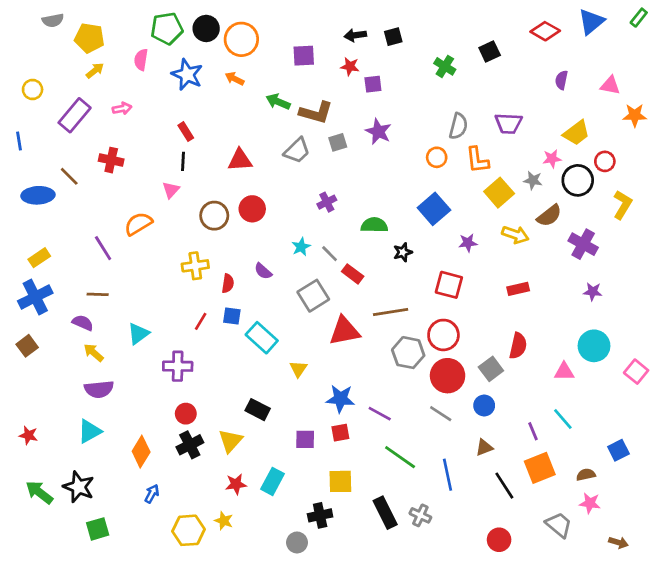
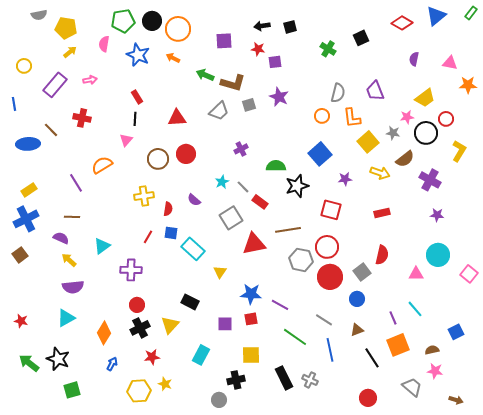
purple trapezoid: (509, 123) -> (375, 91), turned 65
black star: (403, 252) -> (297, 186), size x1.6
gray line: (441, 414) -> (324, 320), moved
red star: (236, 484) -> (152, 357), moved

